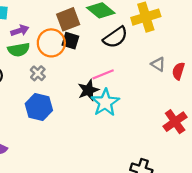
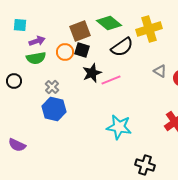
orange circle: (51, 43) -> (65, 52), size x0.7
gray cross: (38, 73) -> (52, 87), moved
black star: (88, 90) -> (92, 73), moved
cyan star: (105, 103) -> (119, 127), moved, turned -30

